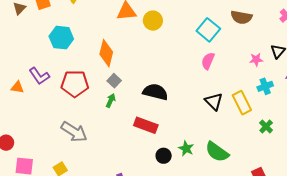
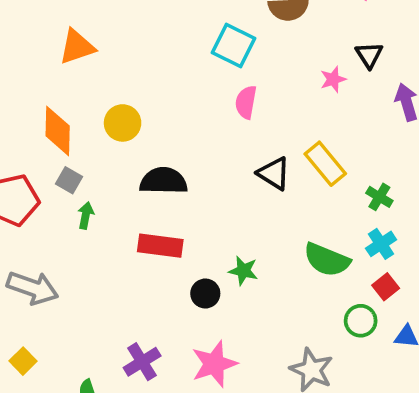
yellow circle: (153, 21) -> (123, 123), moved
gray square: (114, 81) -> (69, 180), moved
cyan cross: (265, 86) -> (381, 244), moved
green semicircle: (217, 152) -> (327, 260), moved

